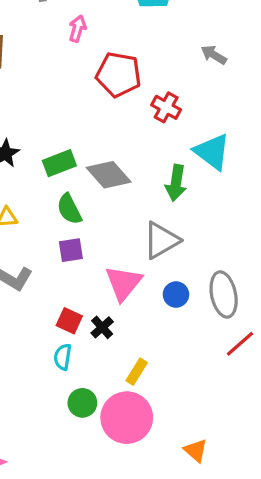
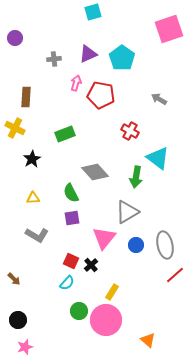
red pentagon: (119, 75) -> (101, 95), moved
green rectangle: (59, 163) -> (65, 134), moved
cyan semicircle: (63, 357) -> (67, 283), turned -147

